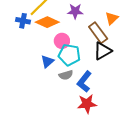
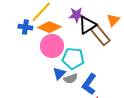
pink circle: (62, 41) -> (52, 46), moved, size x1.5
black triangle: (103, 51) -> (87, 25), moved
blue triangle: (47, 61) -> (59, 73), moved

